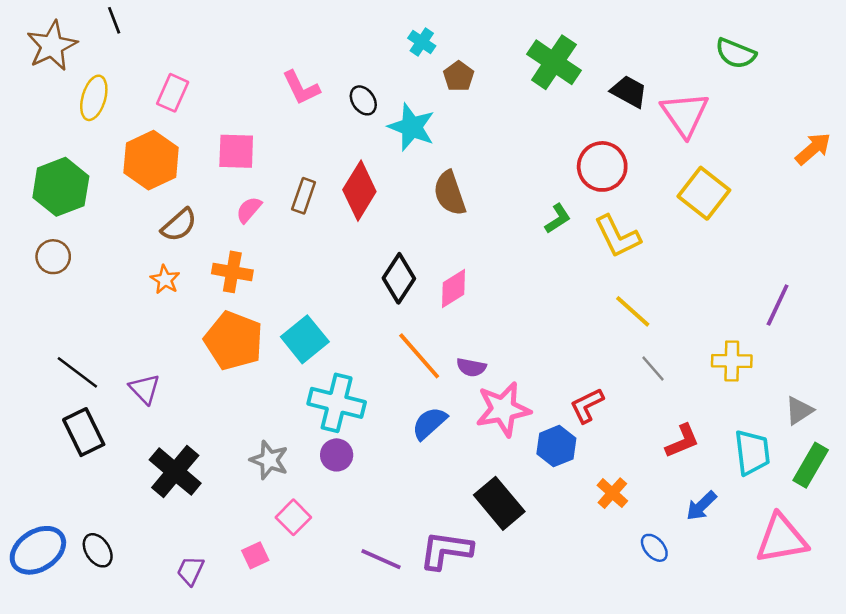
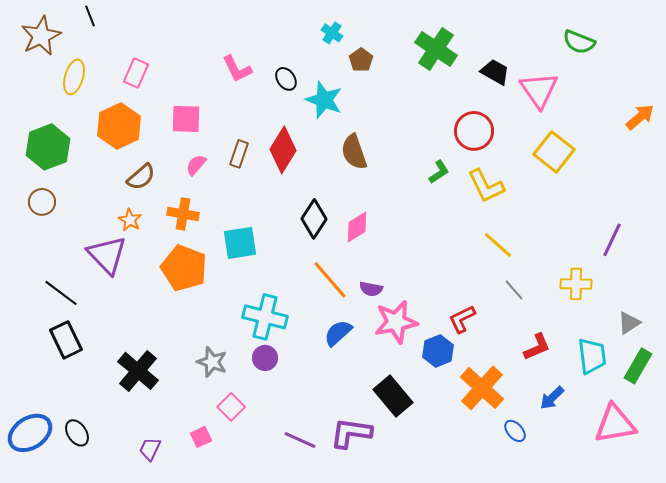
cyan square: (305, 339) -> (240, 243), moved, turned 30
purple triangle: (145, 389) -> (107, 255), moved, size x1.6
orange cross: (612, 493) -> (482, 388), size x1.8

